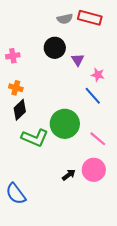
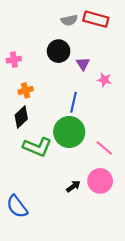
orange cross: (16, 88) -> (26, 90), moved, turned -32
blue line: (93, 96) -> (73, 102), moved, turned 54

